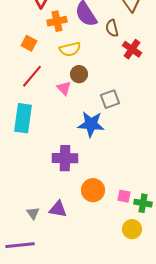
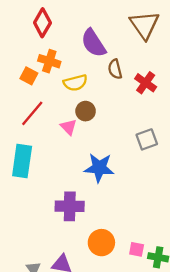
orange cross: (57, 21) -> (49, 61), moved, turned 30
brown semicircle: (112, 28) -> (115, 69), moved
gray square: (110, 99) -> (147, 139), moved

